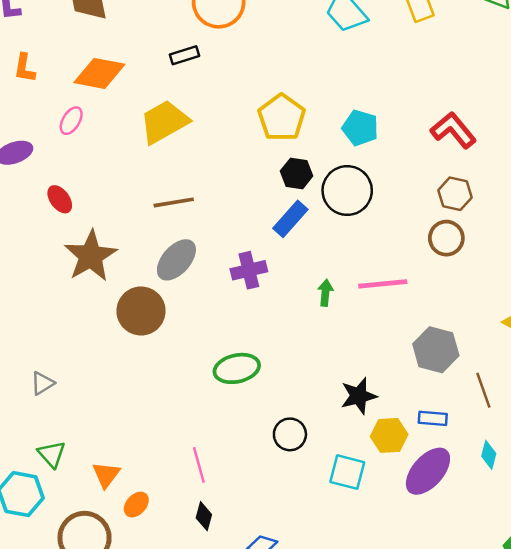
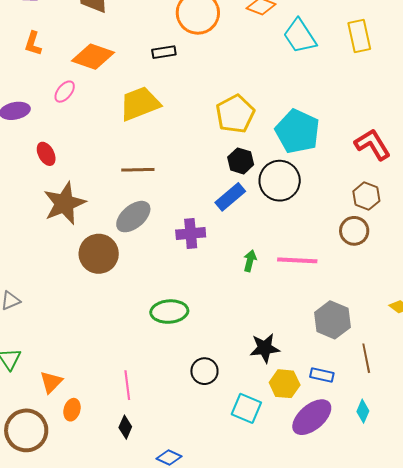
cyan pentagon: (360, 128) -> (298, 131), size x1.5
orange ellipse: (136, 505) -> (72, 410), turned -35

